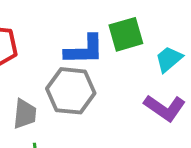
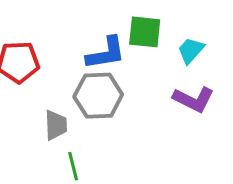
green square: (126, 34) -> (145, 32), turned 30

